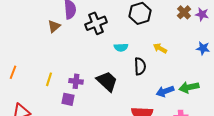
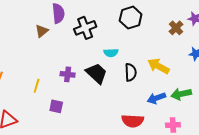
brown cross: (184, 12) -> (176, 28), moved
yellow arrow: (160, 48) -> (158, 66), moved, size x1.5
purple cross: (76, 81) -> (68, 74), moved
black trapezoid: (107, 81) -> (97, 73), moved

